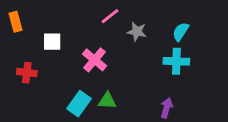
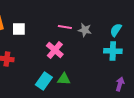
pink line: (110, 16) -> (65, 27), moved, turned 48
white square: (52, 42) -> (19, 29), moved
purple arrow: (167, 108) -> (120, 84), moved

